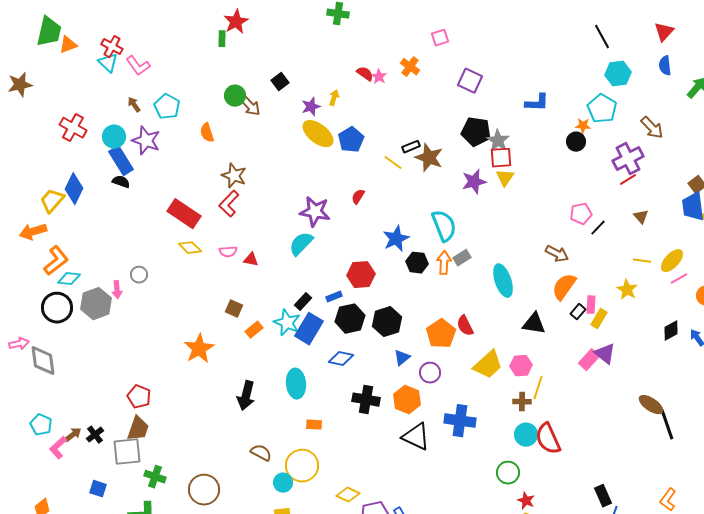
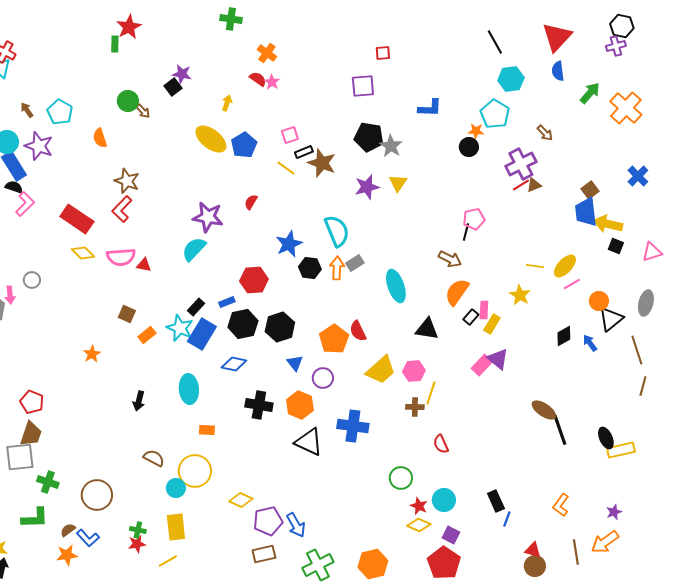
red triangle: (664, 32) -> (557, 37), size x1.5
pink square: (440, 38) -> (290, 135), moved
pink L-shape: (138, 66) -> (25, 204), moved, turned -100
orange cross: (410, 67) -> (267, 53), moved
purple square: (470, 81) -> (363, 86), turned -30
brown arrow: (250, 106) -> (143, 111), size x0.7
purple star: (311, 107) -> (182, 74), moved, turned 30
brown arrow: (652, 128) -> (545, 133), size x0.7
red square: (501, 158) -> (383, 53), moved, size x0.7
brown triangle: (641, 217) -> (534, 185), moved, turned 49
black line: (598, 228) -> (466, 232), moved, turned -30
pink semicircle: (228, 252) -> (121, 257), size x1.6
orange star: (199, 349) -> (92, 354), size x0.6
blue triangle: (402, 358) -> (295, 363), turned -30
black arrow: (246, 396) -> (139, 401), size x0.7
cyan circle: (526, 435) -> (444, 500), moved
red semicircle: (548, 439) -> (441, 444), size x0.6

